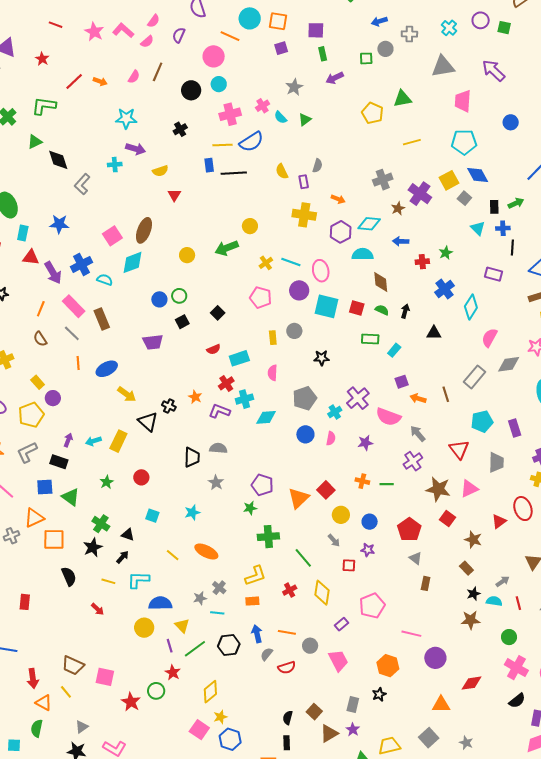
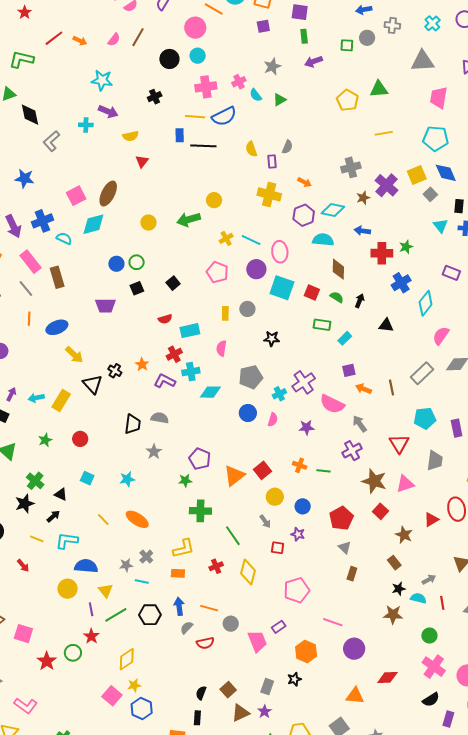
red cross: (422, 262) -> (382, 253), size x1.5
purple rectangle: (341, 624) -> (279, 627), moved

